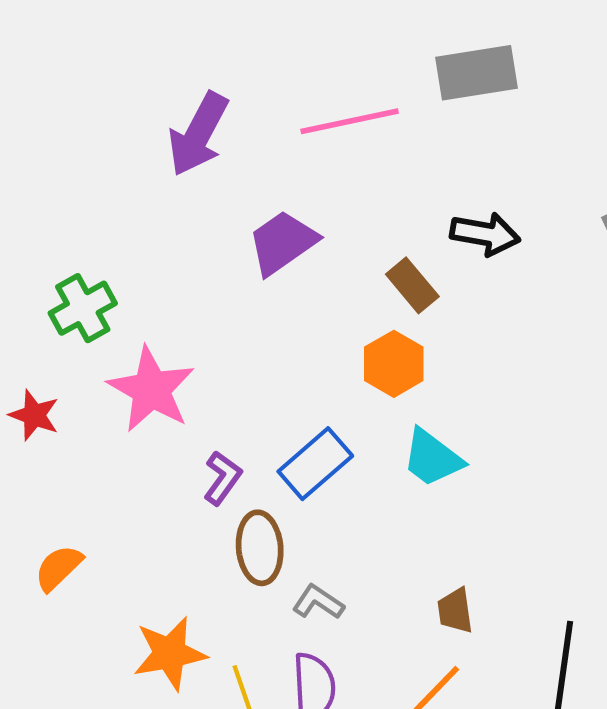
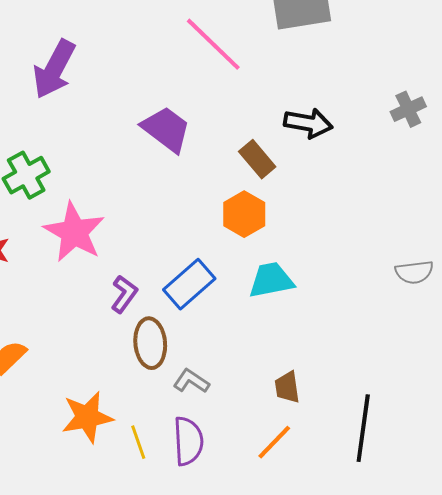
pink line: (350, 121) -> (213, 44), turned 56
purple arrow: (198, 134) -> (54, 69), moved
purple trapezoid: (282, 243) -> (166, 129), turned 72
cyan trapezoid: (432, 458) -> (271, 280), turned 132

